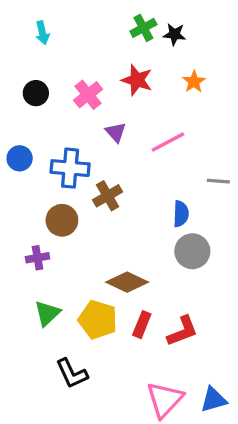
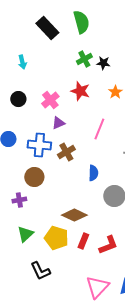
purple triangle: (116, 132) -> (58, 123), moved, turned 48
pink line: (168, 142) -> (99, 129), turned -40
brown cross: (108, 196) -> (66, 152), moved
blue semicircle: (181, 214) -> (93, 173), moved

